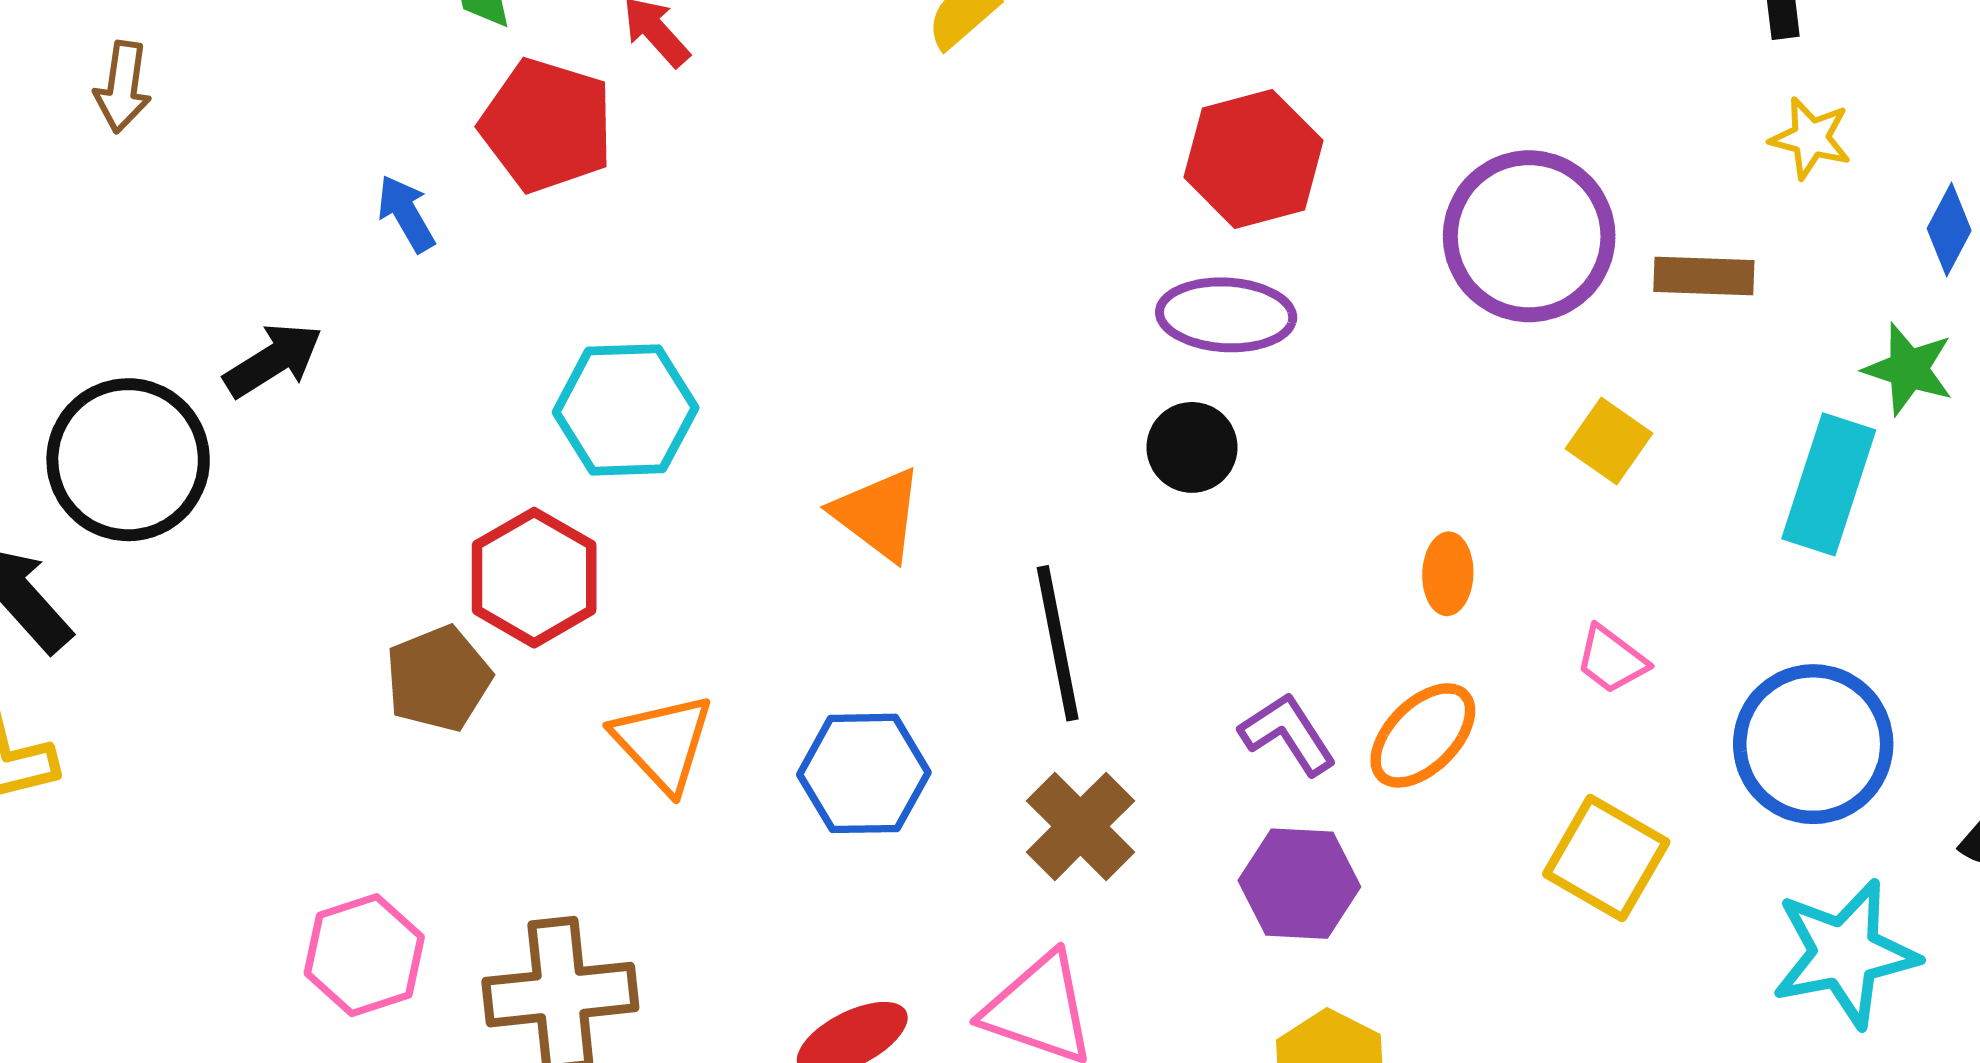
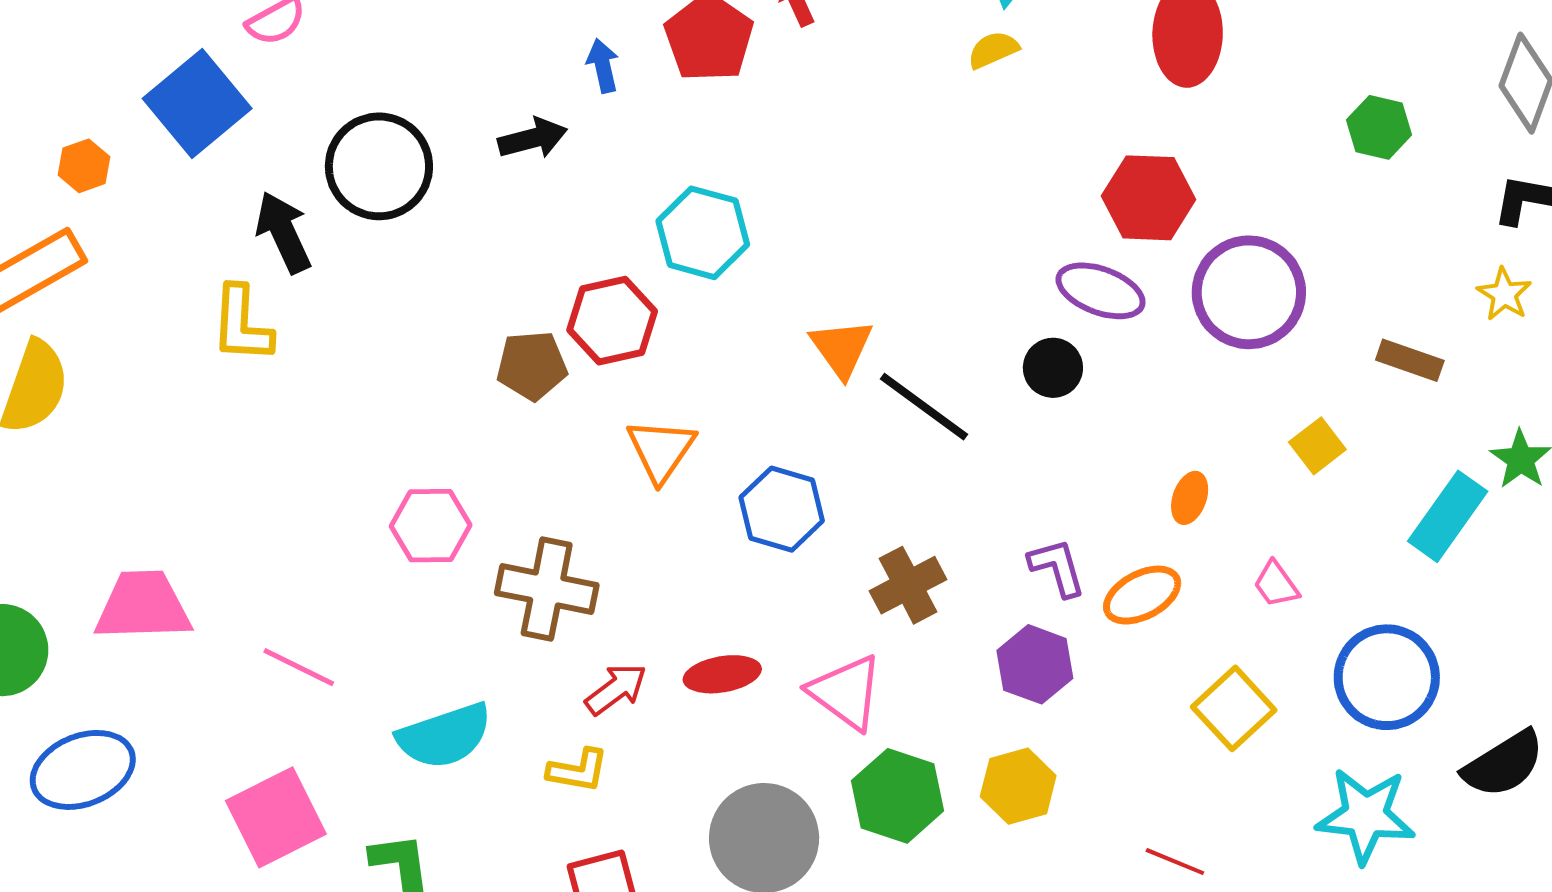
purple circle: (1529, 236) -> (1249, 292), moved
black arrow: (273, 360) -> (533, 138), moved
black line: (1058, 643) -> (924, 407), moved, turned -60

